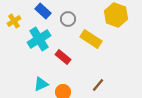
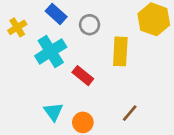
yellow rectangle: (91, 39) -> (120, 51), turned 60
cyan triangle: (41, 84) -> (53, 112), turned -42

